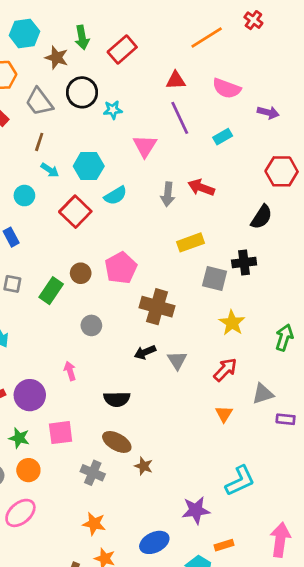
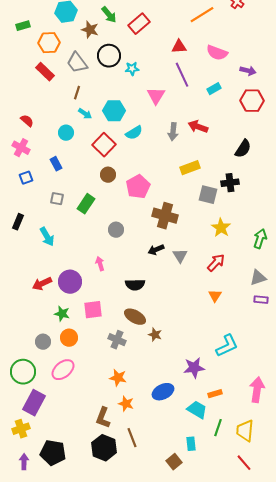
green arrow: (82, 37) -> (109, 15), turned -30
red hexagon: (282, 171) -> (252, 101), moved
brown circle: (81, 273) -> (108, 175), moved
gray triangle: (263, 394) -> (258, 278), moved

